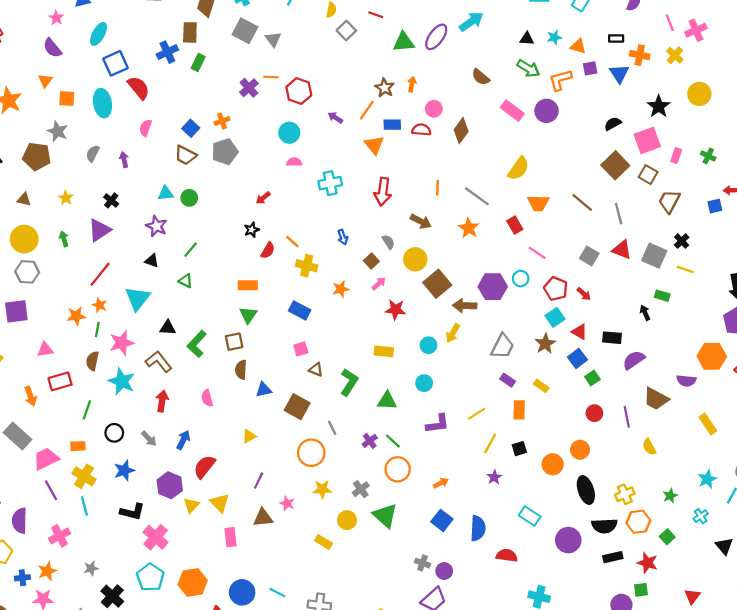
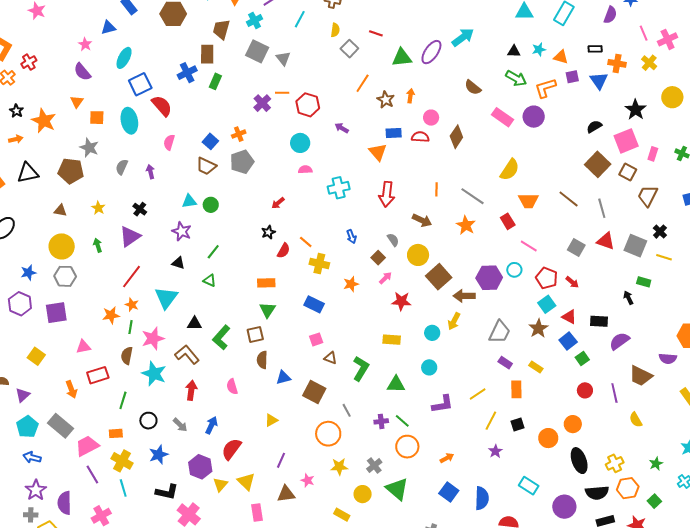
orange line: (367, 110) -> (363, 83), moved
purple cross: (370, 441) -> (381, 421), turned 32

